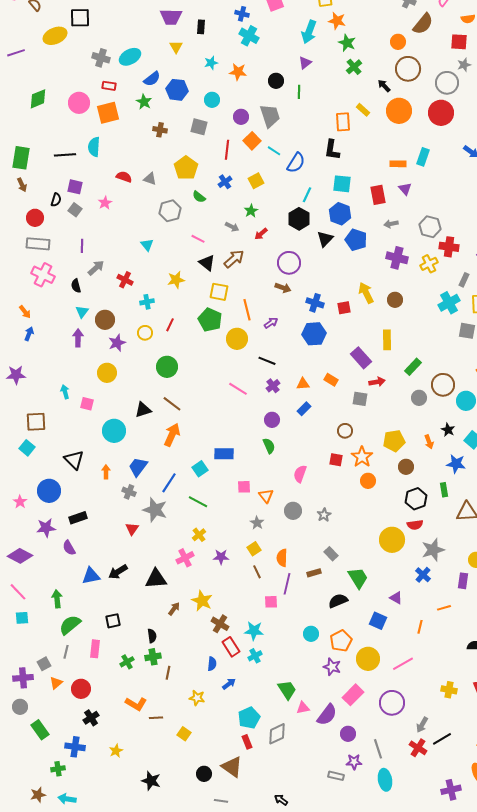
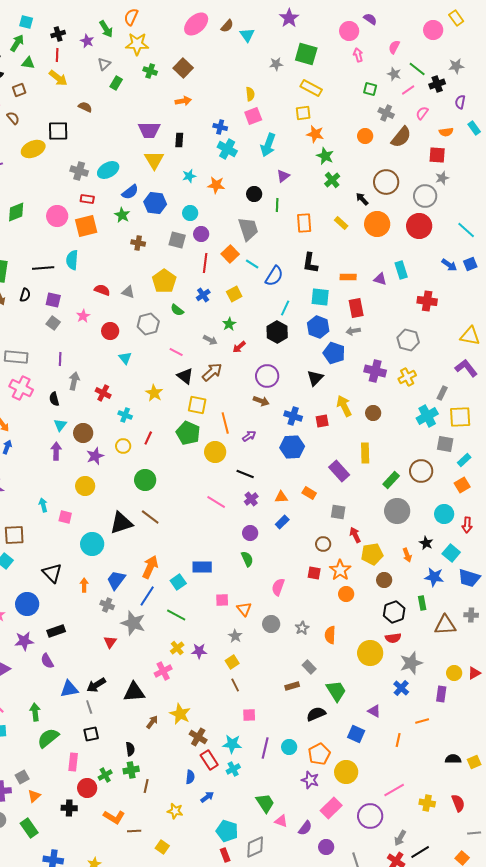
cyan arrow: (309, 32) -> (268, 145), moved
orange circle: (398, 42) -> (365, 136), moved
yellow triangle: (176, 47) -> (154, 160), size x1.5
purple circle: (241, 117) -> (201, 234), moved
orange rectangle: (343, 122) -> (304, 223), moved
cyan rectangle: (423, 157) -> (401, 270), turned -36
orange rectangle: (398, 164) -> (348, 277), moved
purple triangle: (405, 189) -> (380, 279), moved, turned -32
black semicircle: (56, 200) -> (25, 295), moved
red circle: (35, 218) -> (110, 331), moved
gray arrow: (391, 224) -> (353, 331), moved
black triangle: (325, 239) -> (315, 378), moved
red cross: (449, 247) -> (427, 301), moved
gray arrow: (96, 268) -> (74, 381), turned -36
yellow star: (176, 280) -> (154, 393), turned -30
cyan cross: (147, 302) -> (125, 415), turned 32
red arrow: (377, 382) -> (355, 535), moved, turned -105
brown circle: (443, 385) -> (421, 471), moved
gray circle: (419, 398) -> (397, 511), size x1.6
black triangle: (143, 410) -> (121, 523), size x1.4
orange arrow: (172, 435) -> (150, 567), moved
purple star: (221, 557) -> (199, 651), moved
orange semicircle: (282, 558) -> (330, 635), moved
purple line: (287, 584) -> (265, 748), moved
gray line: (66, 652) -> (89, 707), moved, turned -32
pink line: (403, 664) -> (394, 790), moved
red circle: (81, 689) -> (87, 788), moved
pink triangle: (303, 708) -> (281, 821), turned 32
purple semicircle: (327, 715) -> (305, 828), size x0.7
black cross: (91, 718) -> (69, 808), moved, turned 35
cyan pentagon: (249, 718) -> (227, 831), turned -30
green rectangle: (40, 730) -> (29, 828), moved

